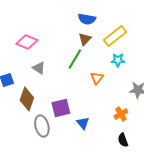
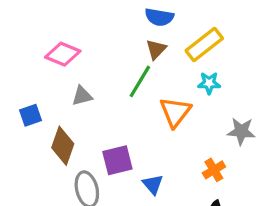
gray triangle: (39, 68) -> (82, 96), turned -48
orange triangle: (97, 78) -> (175, 112), size x1.5

